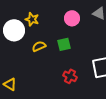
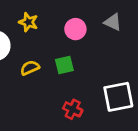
yellow star: (32, 19) -> (28, 22), moved

